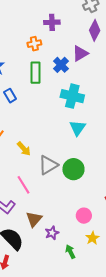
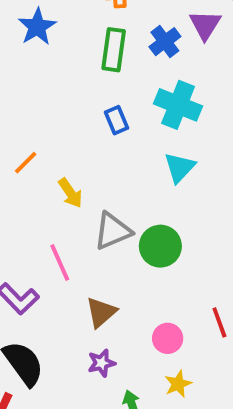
purple triangle: (80, 53) -> (205, 25), turned -36
blue rectangle: (10, 96) -> (116, 120), moved
brown triangle: (34, 219) -> (101, 312), moved

